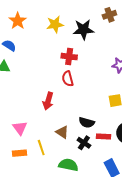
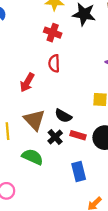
red cross: (69, 57) -> (53, 33), moved
brown triangle: (62, 132) -> (34, 120), size x1.5

